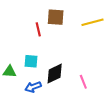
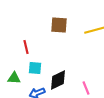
red line: (38, 29) -> (26, 47), moved

